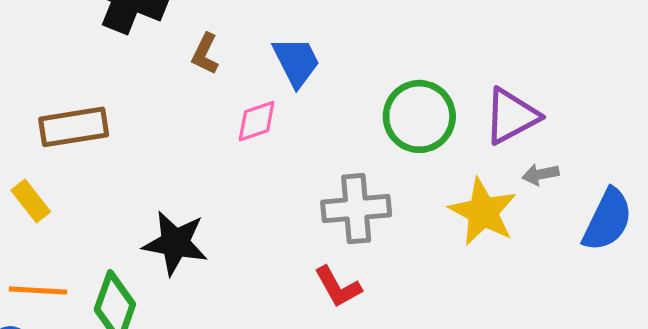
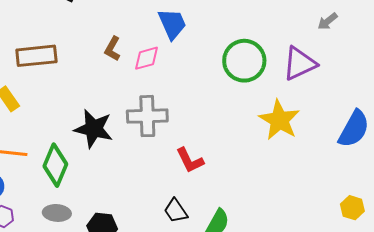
brown L-shape: (205, 54) -> (113, 49), moved
gray arrow: (540, 174) -> (328, 21), moved, turned -30
gray cross: (356, 209) -> (147, 116), moved

